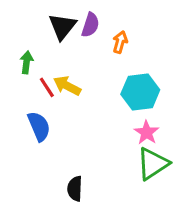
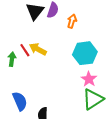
green arrow: (27, 62) -> (12, 59), moved
blue semicircle: (39, 126) -> (20, 101), moved

